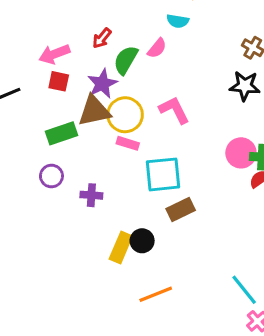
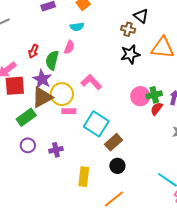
red square: (59, 81) -> (15, 86), size x1.5
cyan square: (163, 174) -> (96, 124), turned -35
black circle: (142, 241) -> (117, 166), moved

